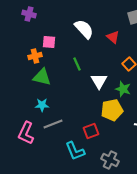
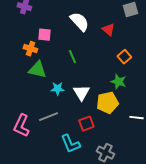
orange cross: (35, 56) -> (30, 49), turned 32
white triangle: (99, 81) -> (81, 93), moved
cyan star: (42, 105) -> (57, 89), moved

